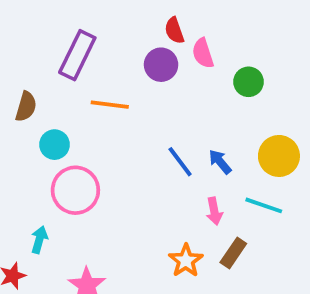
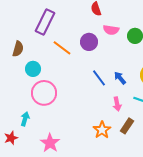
pink semicircle: (203, 53) -> (111, 30), moved, turned -63
purple circle: (161, 65) -> (89, 42), moved
orange line: (110, 105) -> (62, 48), turned 30

